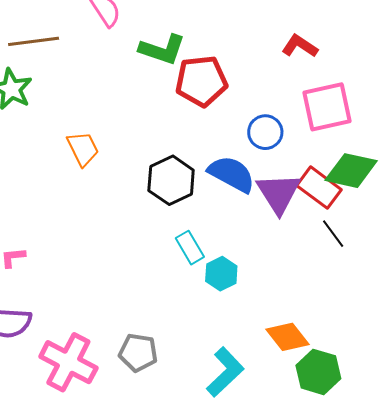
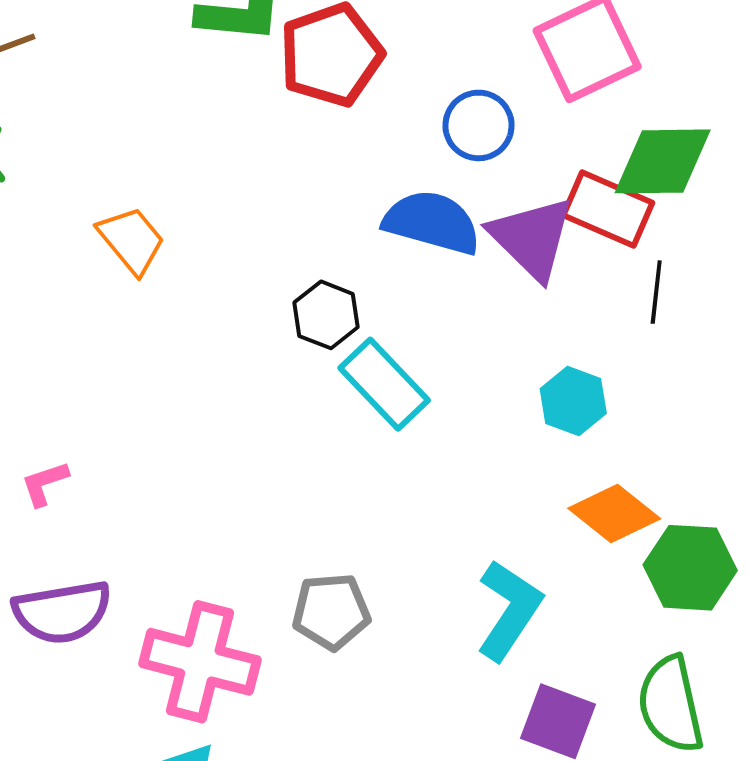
black hexagon: (171, 180) -> (326, 315), moved, size x0.7
black line: (333, 234) -> (656, 292), turned 56
cyan rectangle: (190, 248) -> (384, 384), size x1.4
cyan hexagon: (221, 274) -> (573, 401), moved

